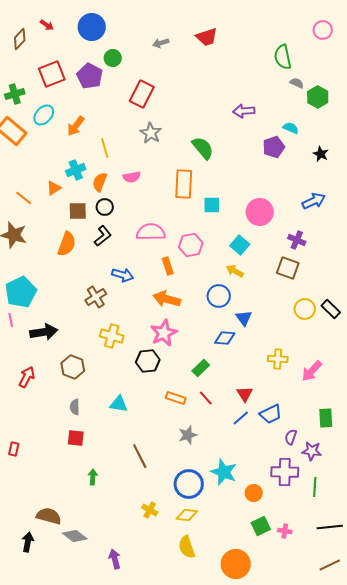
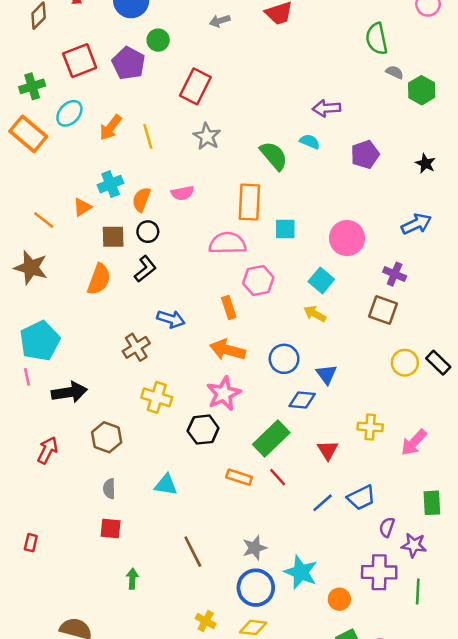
cyan semicircle: (291, 128) -> (310, 142), moved
yellow line: (105, 148) -> (148, 136), moved
pink semicircle: (151, 232) -> (227, 243), moved
blue circle: (219, 296) -> (284, 359), moved
green rectangle: (201, 368) -> (271, 439), size x1.6
red triangle: (245, 394) -> (328, 450), moved
gray star: (188, 435) -> (254, 548), moved

